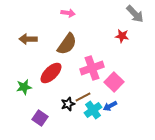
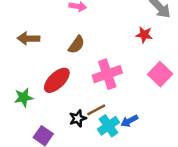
brown semicircle: (67, 44) -> (76, 45), size x0.7
pink square: (114, 82) -> (160, 74), moved

